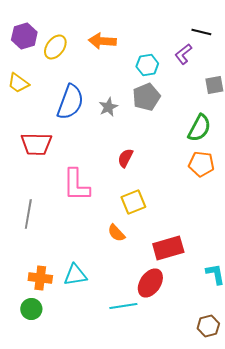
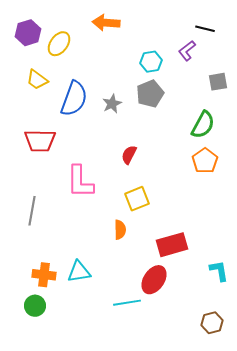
orange arrow: (102, 41) -> (106, 23), moved
yellow trapezoid: (18, 83) -> (37, 80), moved
orange pentagon: (201, 164) -> (205, 161), turned 30
orange semicircle: (116, 233) -> (120, 230), turned -138

